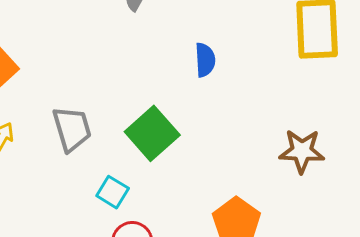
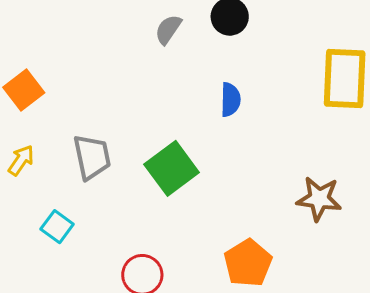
cyan square: (113, 192) -> (57, 227), moved

